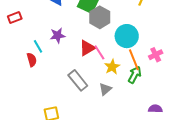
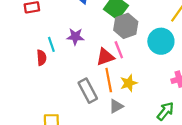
cyan circle: (127, 36) -> (161, 41), moved
pink line: (99, 52) -> (119, 50), moved
orange line: (134, 60) -> (109, 80), moved
green arrow: (135, 75) -> (165, 111), moved

